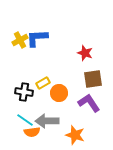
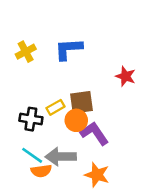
blue L-shape: (37, 38) -> (68, 49), moved
red star: (85, 53) -> (125, 76), moved
brown square: (93, 79) -> (81, 102), moved
purple L-shape: (89, 103) -> (94, 133), moved

